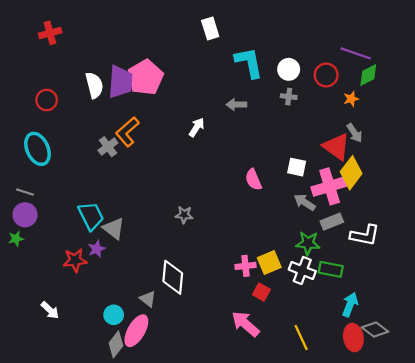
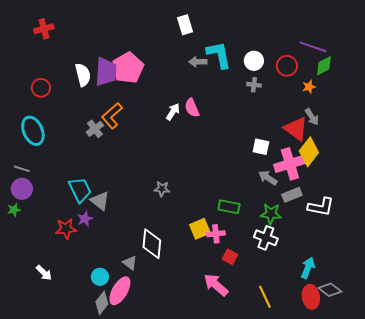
gray arrow: (236, 105) -> (198, 62), moved
pink semicircle: (253, 180) -> (192, 108), moved
yellow square: (269, 263) -> (200, 229), moved
green rectangle: (331, 269) -> (229, 207), moved

